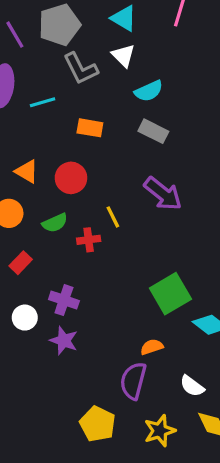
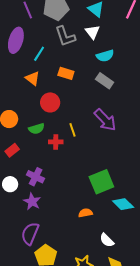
cyan line: (43, 102) -> (39, 54), turned -49
orange triangle: (27, 171) -> (33, 78), moved
purple semicircle: (133, 381) -> (30, 234), moved

